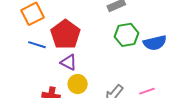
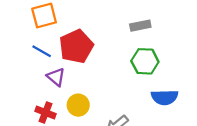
blue semicircle: (155, 43) -> (165, 97), moved
purple triangle: (69, 62) -> (56, 77), moved

